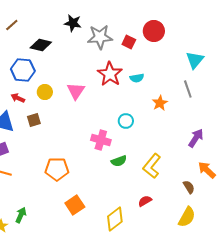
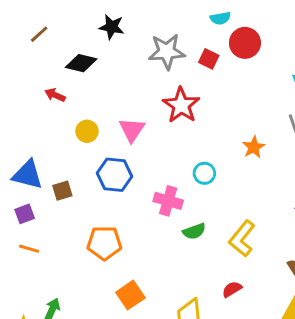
black star: (73, 23) -> (112, 27), moved
blue hexagon: (23, 70) -> (115, 175), moved
cyan semicircle: (137, 78) -> (220, 18), moved
red arrow: (18, 98) -> (55, 95), moved
brown square: (34, 120) -> (62, 191), moved

